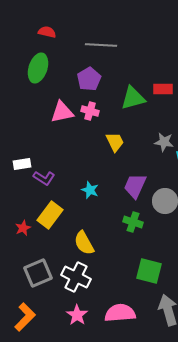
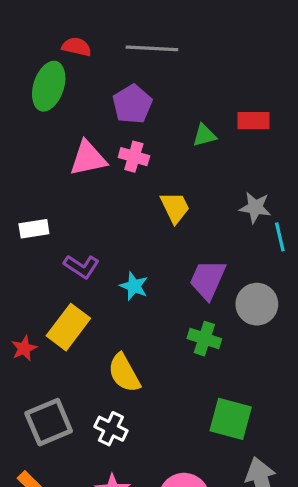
red semicircle: (47, 32) -> (77, 47), moved
green triangle: (133, 98) -> (204, 135), size x0.6
white rectangle: (22, 164) -> (34, 229), moved
purple L-shape: (44, 178) -> (81, 266), moved
white cross: (76, 277) -> (111, 429), size x0.7

